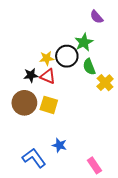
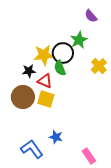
yellow star: (47, 58) -> (44, 55), size x1.5
green semicircle: (89, 67) -> (60, 68), moved
red triangle: (48, 76) -> (45, 81), moved
yellow cross: (105, 83) -> (99, 66), moved

